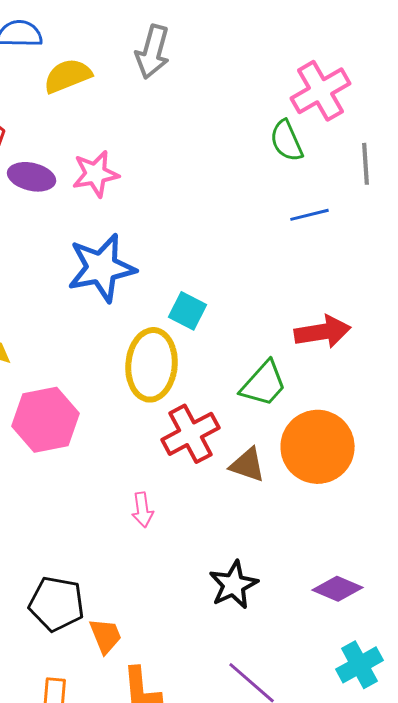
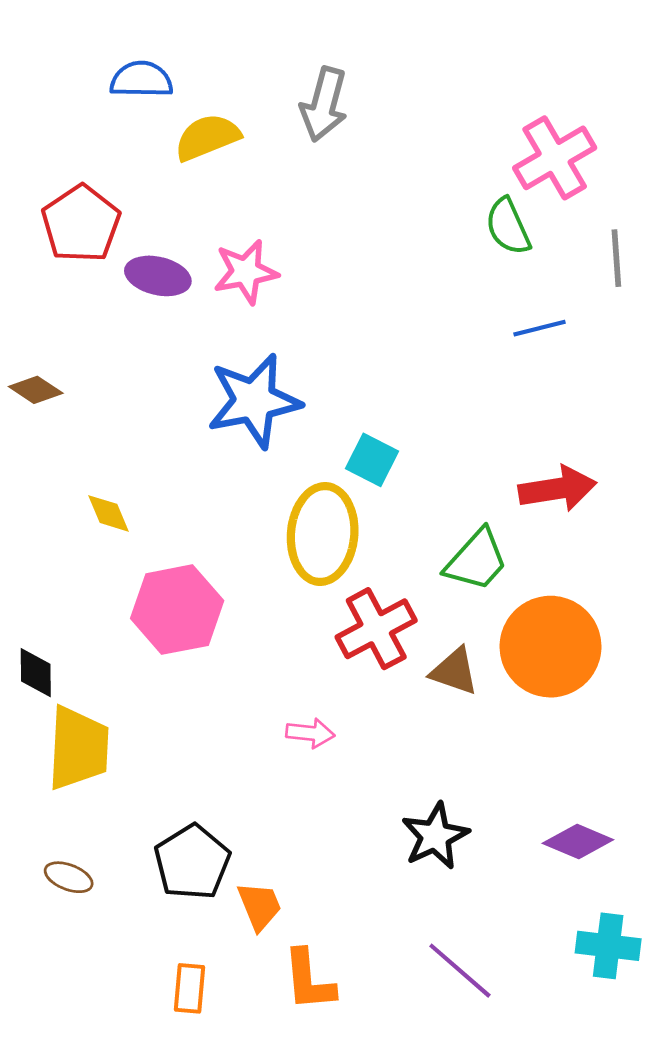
pink arrow: (143, 510) -> (310, 733), turned -76
black pentagon: (57, 604) -> (192, 862), turned 30
cyan cross: (360, 665) -> (608, 946), turned 36

